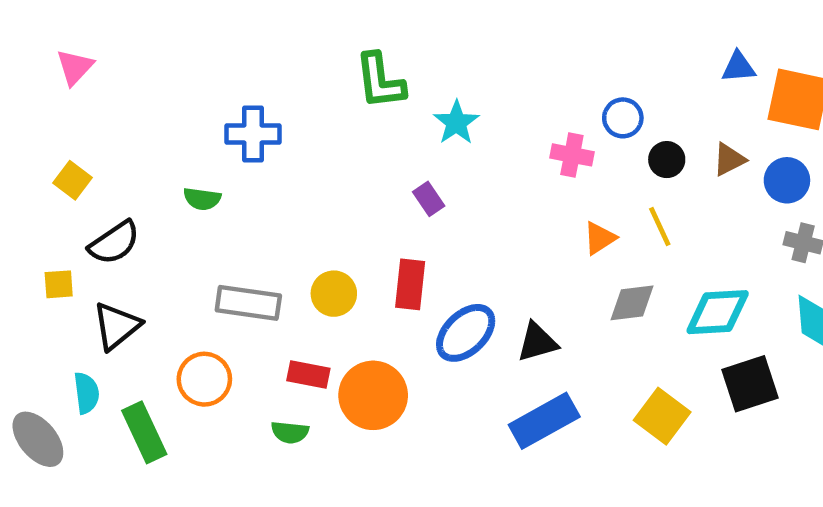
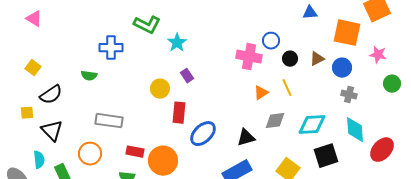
pink triangle: (75, 67) -> (34, 19), turned -42
blue triangle: (738, 67) -> (310, 13), moved
green L-shape: (380, 81) -> (147, 25), moved, turned -56
cyan star: (456, 123) -> (177, 43), moved
pink cross: (572, 155) -> (249, 57), size x1.4
yellow circle: (334, 294) -> (160, 89), moved
black triangle: (117, 326) -> (52, 131), turned -35
black triangle: (537, 342) -> (246, 138), moved

